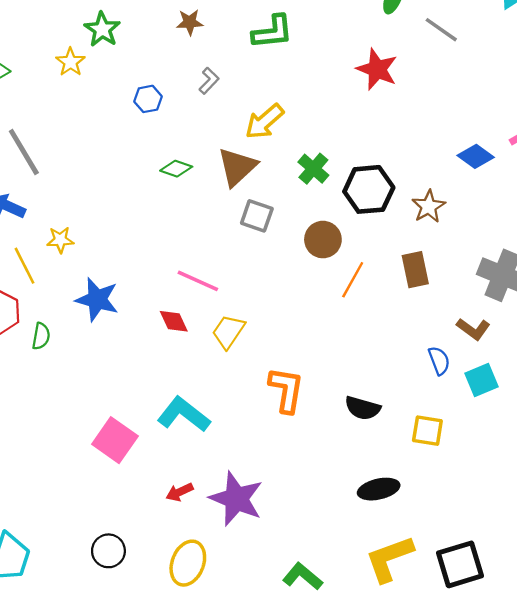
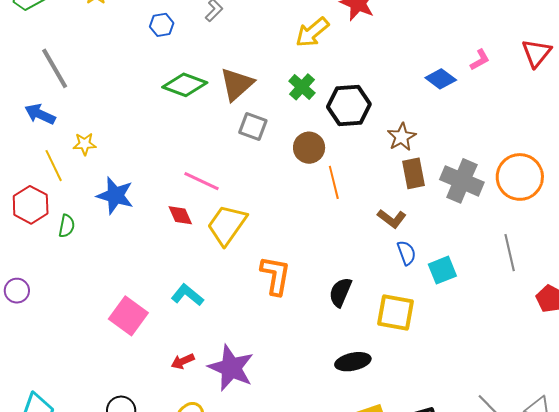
yellow arrow: (264, 122) -> (312, 32), moved
green diamond: (176, 169) -> (185, 85), size x1.6
brown star: (429, 207) -> (402, 137), moved
brown rectangle: (415, 270) -> (413, 173), moved
orange line: (353, 280) -> (334, 182), turned -44
brown L-shape: (473, 329) -> (392, 219), moved
yellow trapezoid: (228, 332) -> (227, 225), size x1.4
black semicircle: (363, 408) -> (340, 292), turned 96
cyan L-shape: (184, 414) -> (187, 295), size x0.7
yellow square: (427, 431) -> (395, 312), size x1.4

